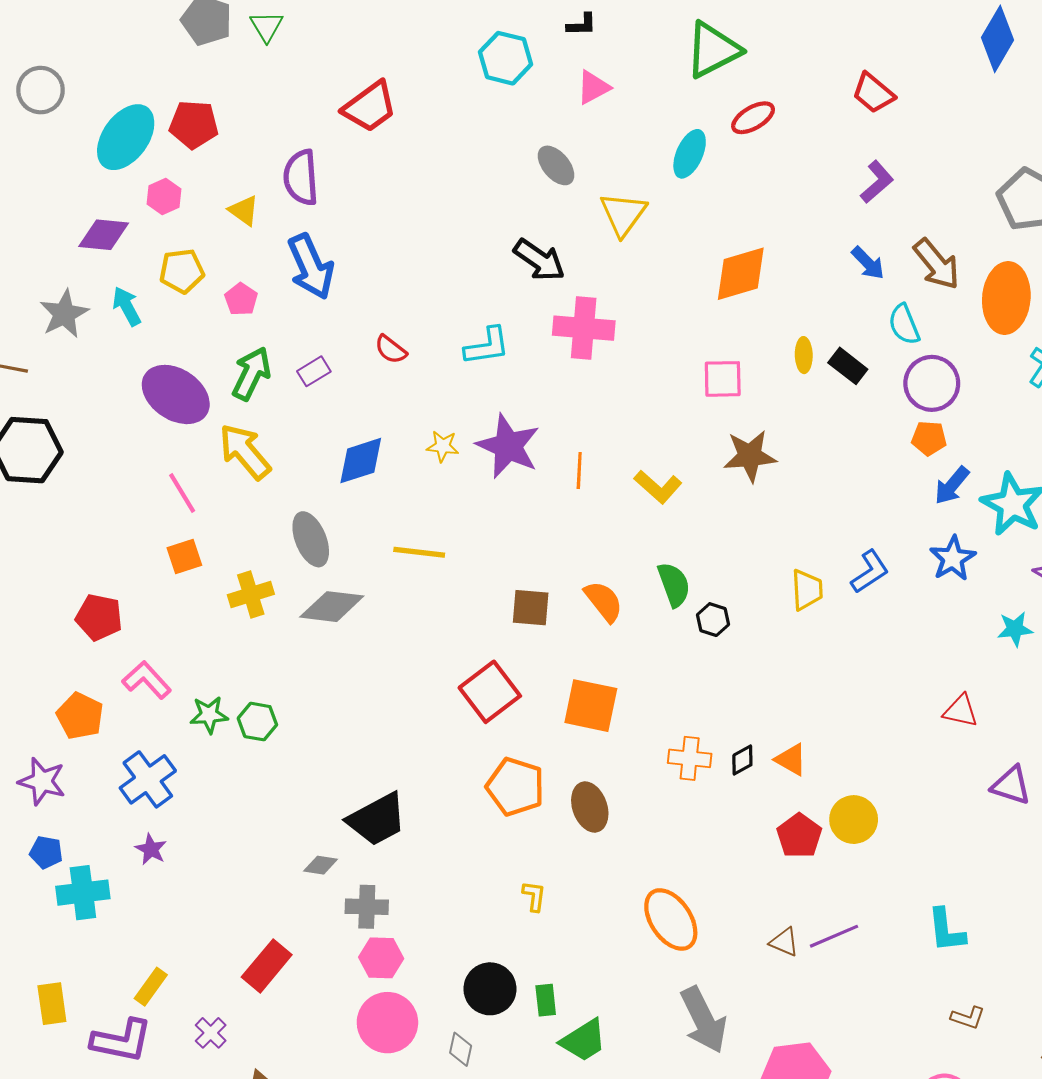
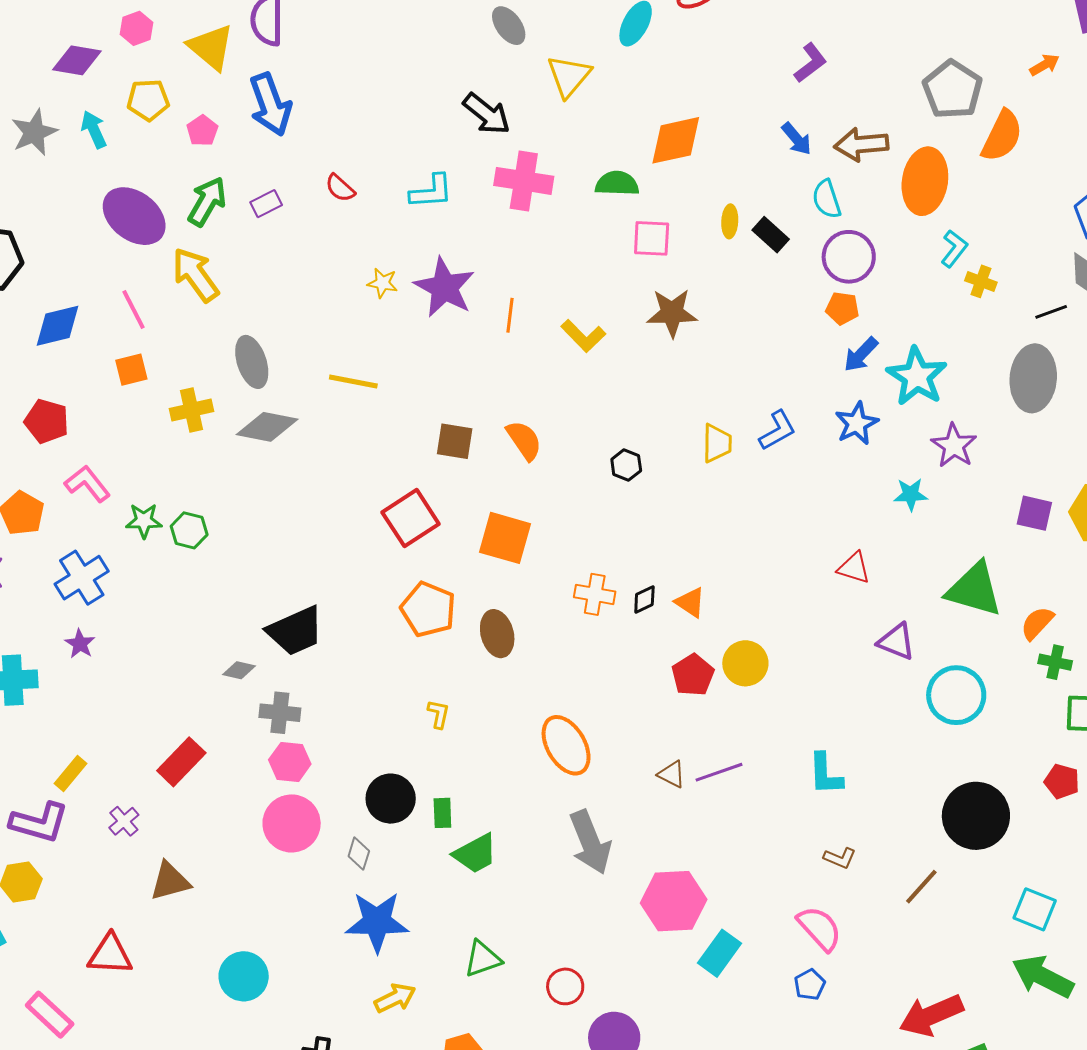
yellow triangle: (244, 211) -> (211, 47), size x1.6
brown arrow: (937, 264) -> (861, 144), turned 120
blue diamond: (361, 461) -> (57, 326), moved
green semicircle: (674, 585) -> (617, 184), moved, turned -72

